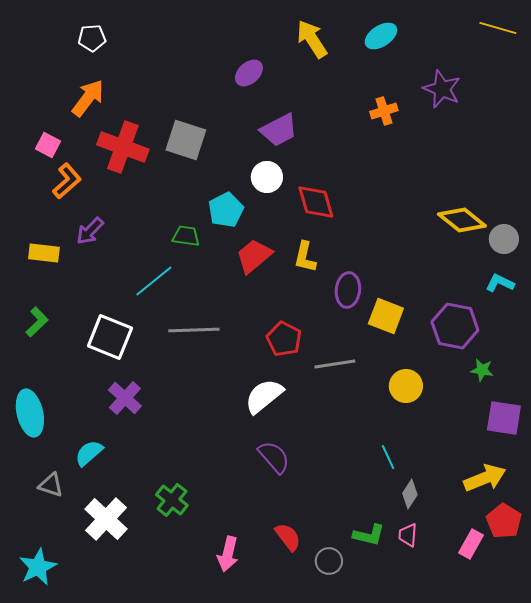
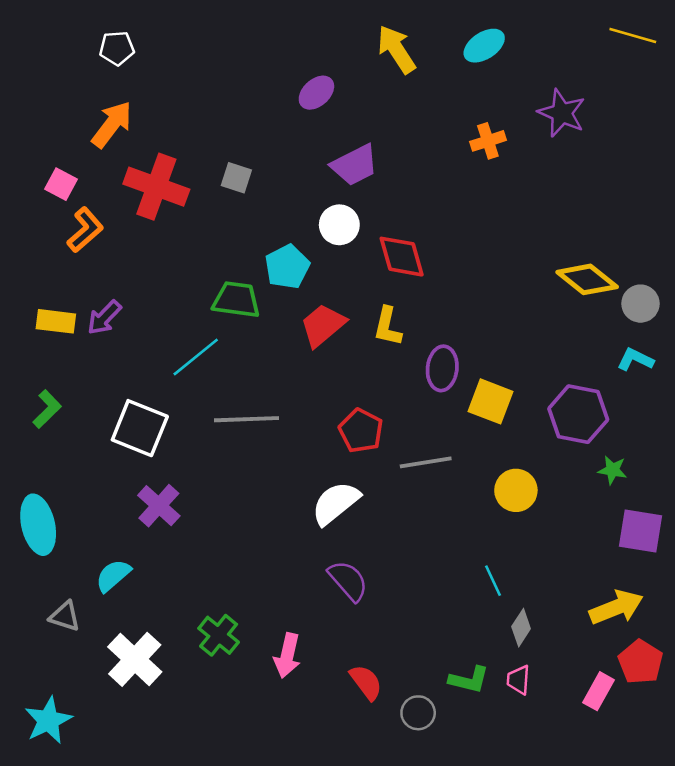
gray square: (186, 140) -> (236, 178), size x0.6
purple arrow: (90, 231) -> (104, 318), moved
green trapezoid: (186, 236) -> (236, 300), size x1.4
pink arrow: (228, 554) -> (287, 656), moved

